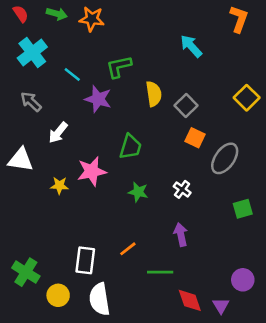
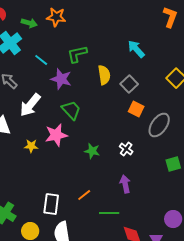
green arrow: (57, 14) -> (29, 23), moved
cyan arrow: (191, 46) -> (136, 49), moved
white arrow: (58, 133) -> (30, 105), size x1.4
green trapezoid: (130, 147) -> (71, 110), moved, turned -60

